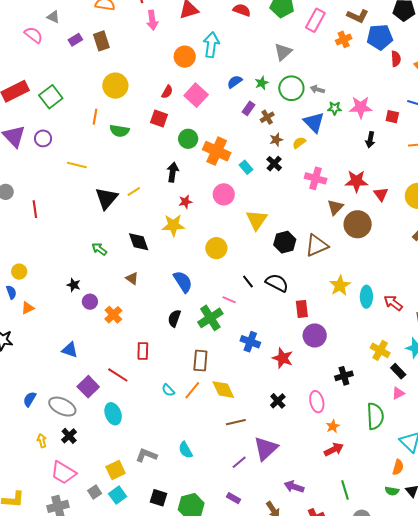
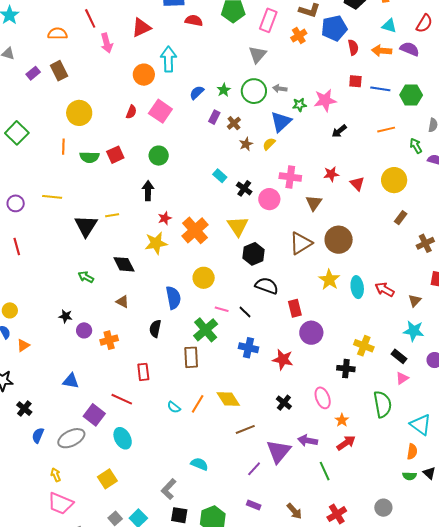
gray triangle: (283, 52) -> (257, 55), moved
red square: (392, 117) -> (355, 81), moved
red square: (159, 118) -> (115, 155), moved, turned -36
blue triangle: (314, 122) -> (281, 122), turned 40
purple circle: (43, 138) -> (16, 203), moved
black arrow: (370, 140) -> (339, 131), turned 49
orange cross: (217, 151) -> (195, 230), moved, turned 32
black cross: (274, 164) -> (244, 188), moved
red star: (356, 181) -> (331, 174), size x0.7
yellow line: (134, 191) -> (112, 215), turned 32
pink circle: (224, 194) -> (269, 199), moved
brown circle: (358, 224) -> (339, 240), moved
black hexagon: (285, 242) -> (254, 254), moved
yellow circle: (216, 248) -> (204, 278), moved
blue semicircle: (183, 282) -> (173, 298), turned 30
black line: (248, 282) -> (245, 312), moved
orange cross: (113, 315) -> (109, 340), turned 36
black semicircle: (174, 318) -> (155, 329), moved
yellow cross: (380, 350) -> (364, 346), moved
brown rectangle: (200, 361) -> (191, 357), moved
black cross: (344, 376) -> (346, 369), turned 30
gray ellipse: (62, 407) -> (71, 438), turned -44
black cross: (69, 436) -> (24, 409), moved
cyan semicircle: (186, 450) -> (199, 464), turned 150
gray L-shape: (146, 455) -> (169, 489), moved, turned -60
yellow square: (116, 470) -> (107, 479), moved
pink trapezoid: (63, 473) -> (61, 504), moved
purple arrow: (294, 487) -> (308, 441), moved
green line: (345, 490) -> (325, 471), moved

